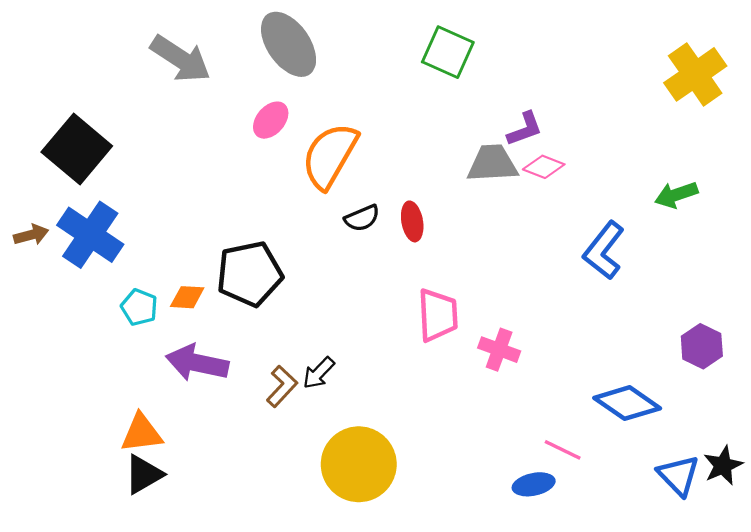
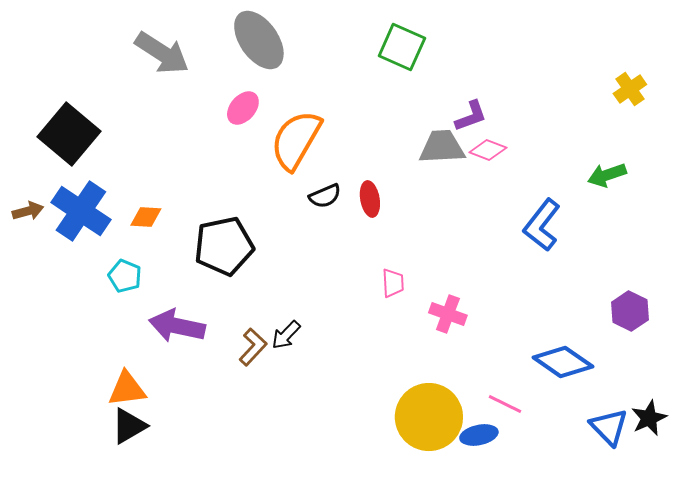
yellow cross: (695, 74) -> (630, 89), moved, size x0.6
orange diamond: (187, 297) -> (146, 217), moved
pink trapezoid: (438, 315) -> (393, 283), size x0.6
yellow circle: (359, 464) -> (429, 417), moved

